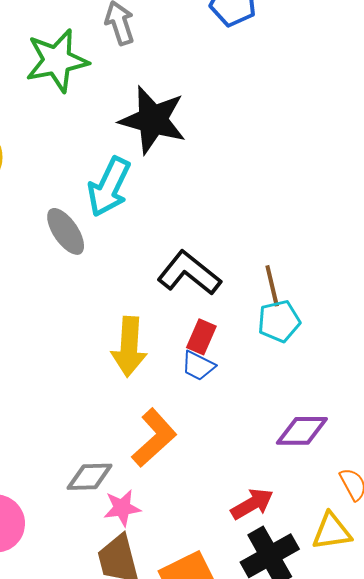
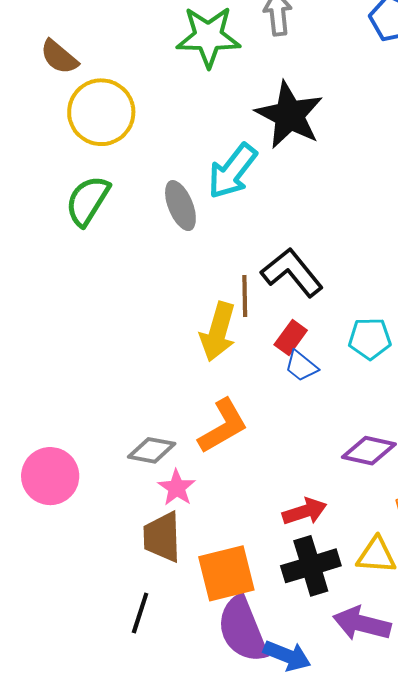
brown line: (272, 286) -> (245, 296), moved
blue trapezoid: (198, 366) -> (301, 366), moved
pink star: (122, 508) -> (177, 488), turned 30

